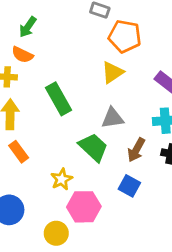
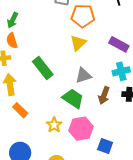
orange semicircle: (22, 55) -> (12, 41), turned 56
blue square: (129, 186) -> (105, 146), moved
pink hexagon: (84, 207) -> (81, 129), moved

